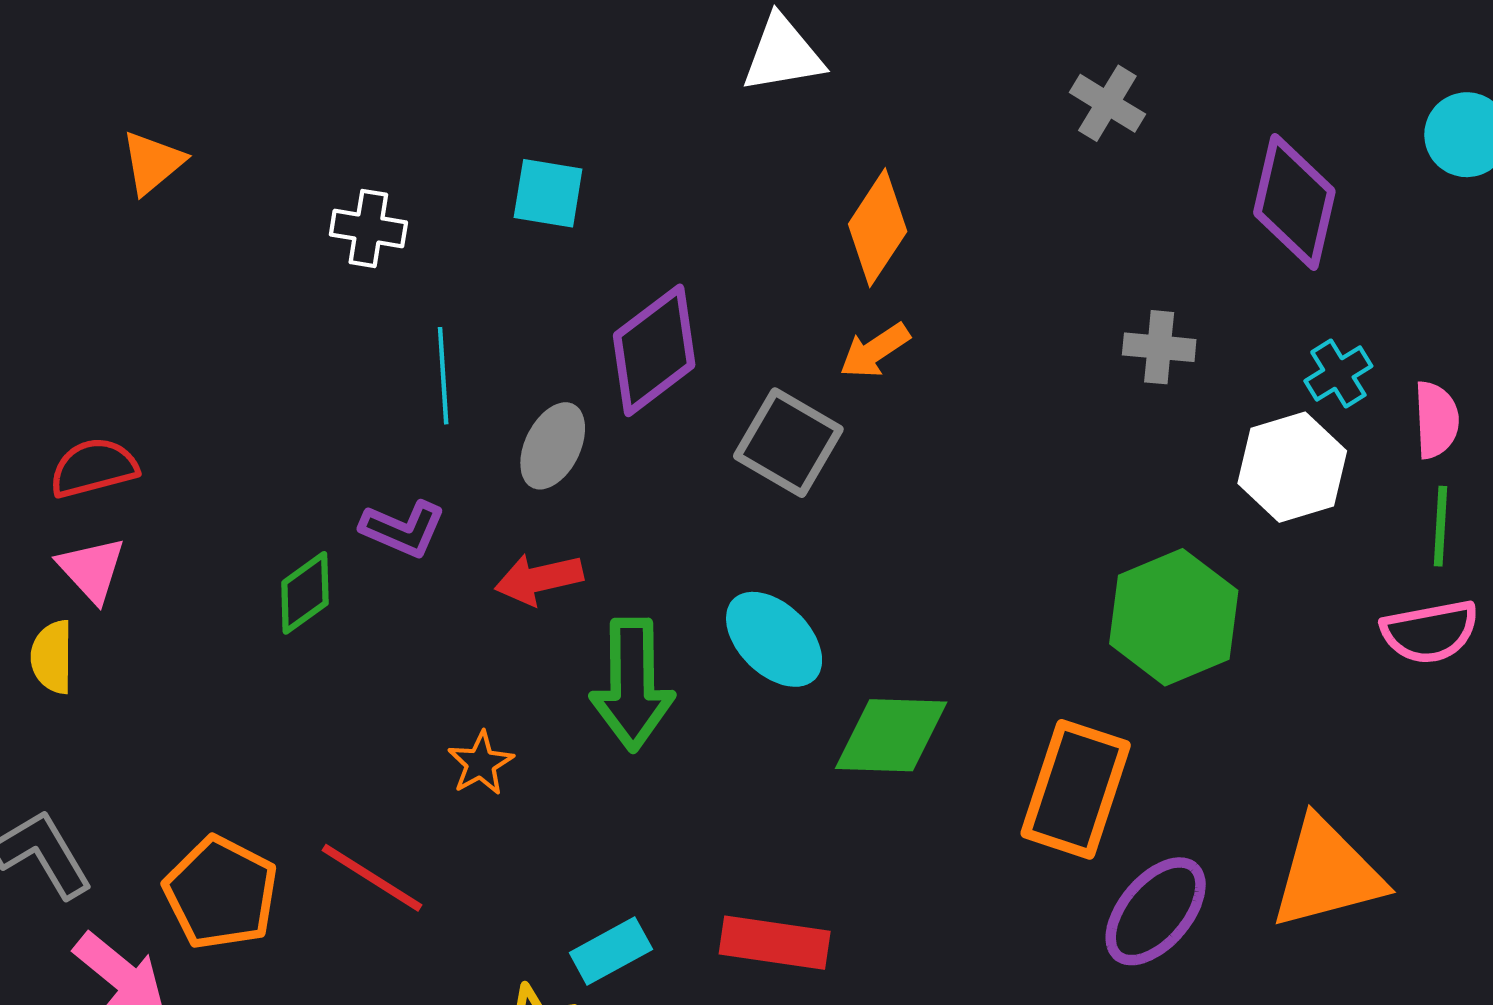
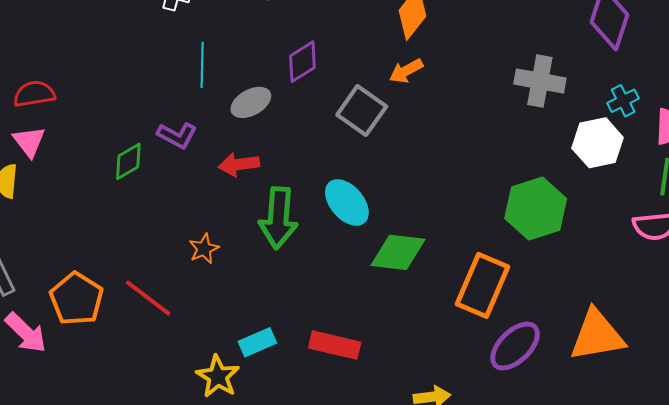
gray cross: (1159, 347) -> (540, 81), size x1.5
purple diamond: (654, 350) -> (302, 62), size x0.7
gray ellipse: (553, 446) -> (251, 102), turned 30

